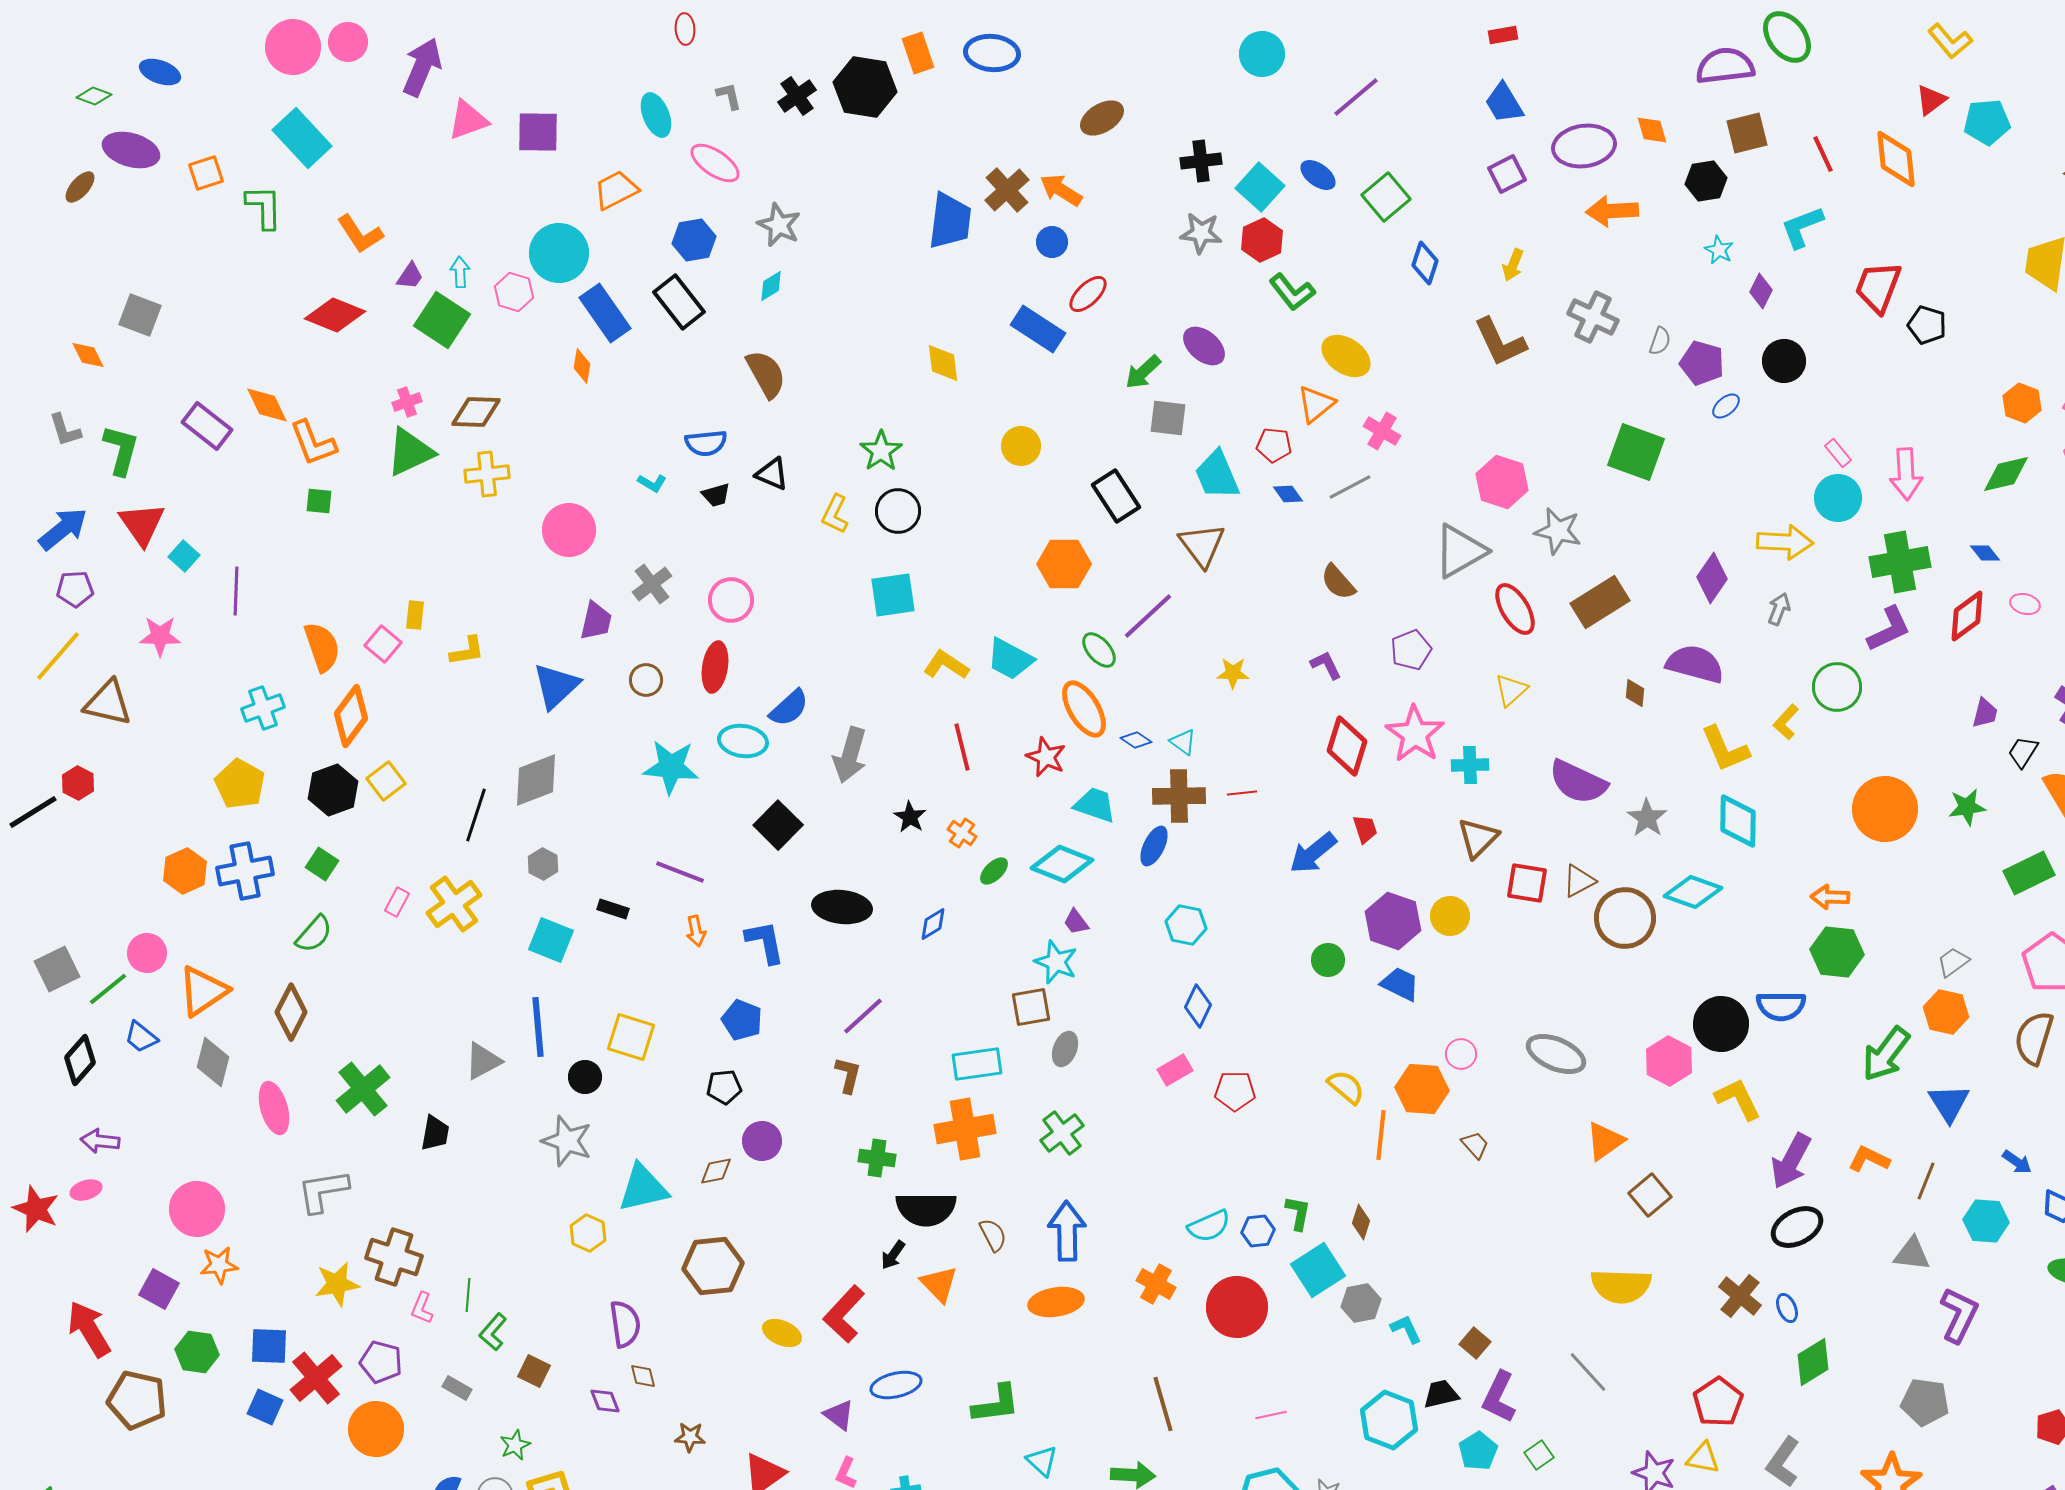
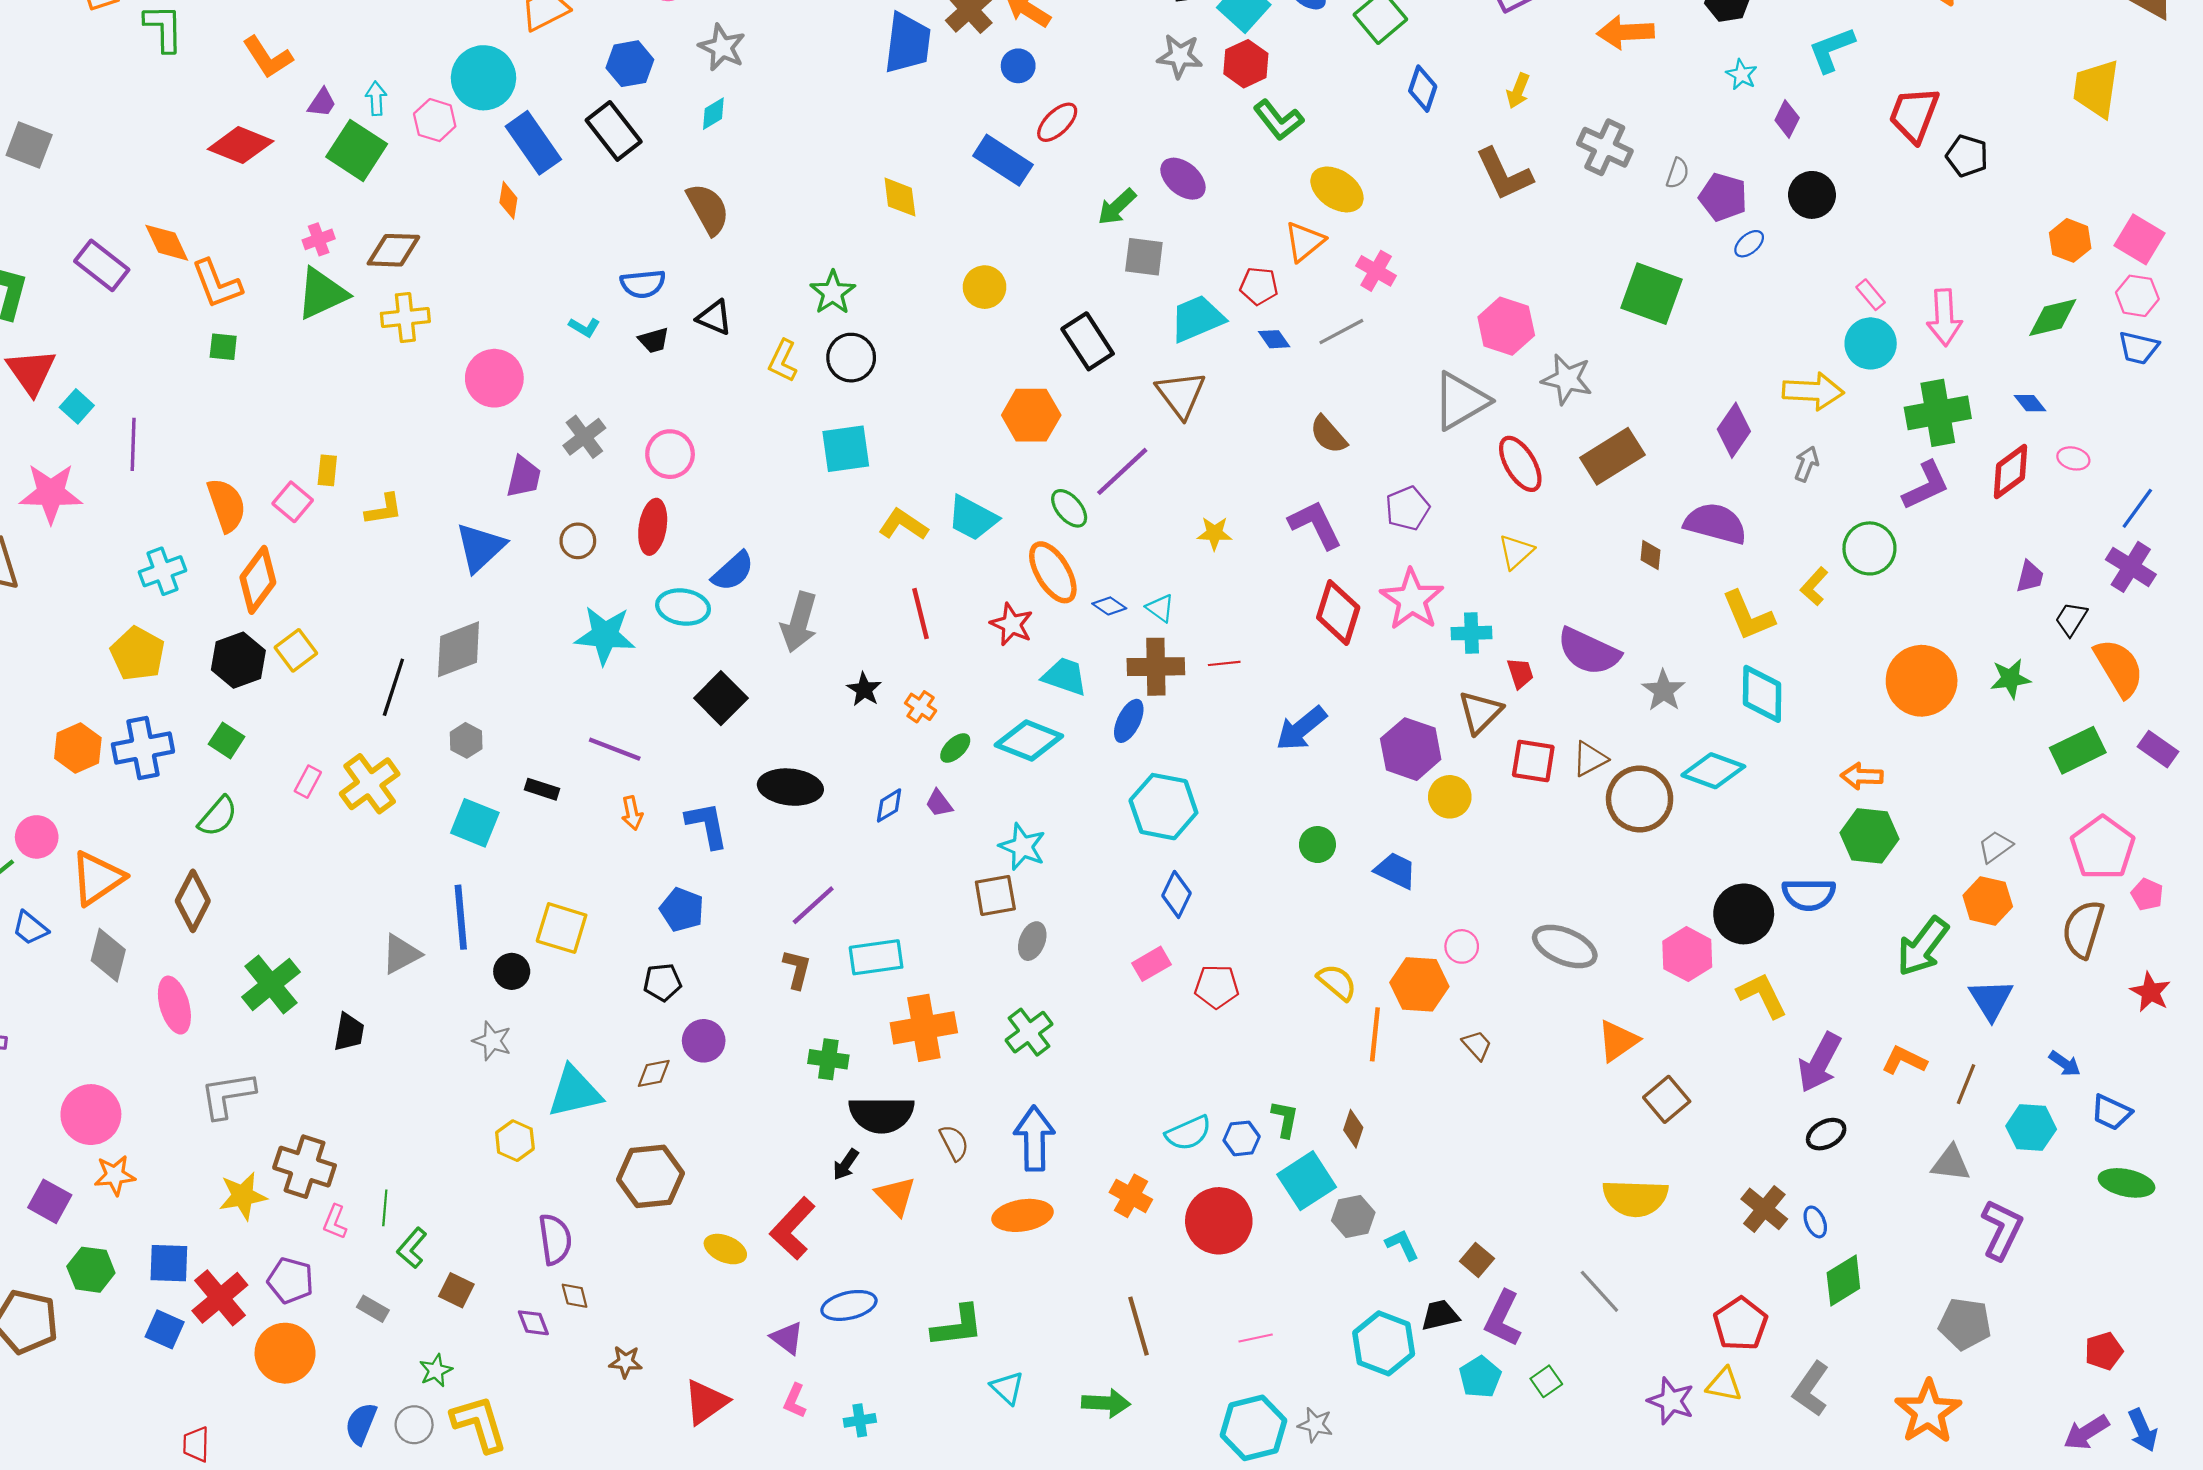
cyan trapezoid: (1217, 475) -> (1197, 319), turned 90
pink star: (160, 636) -> (51, 493), size x1.4
purple L-shape: (1326, 665) -> (1315, 525), size x1.6
red trapezoid: (1365, 829) -> (1520, 673), moved
purple hexagon: (1393, 921) -> (1411, 749), moved
purple trapezoid: (1076, 922) -> (939, 803), moved
cyan hexagon: (1186, 925) -> (1163, 807), size x1.5
cyan rectangle: (977, 1064) -> (876, 957), moved
gray star: (567, 1141) -> (492, 1041), size x0.7
black ellipse: (1797, 1227) -> (1826, 1134), size x0.7

